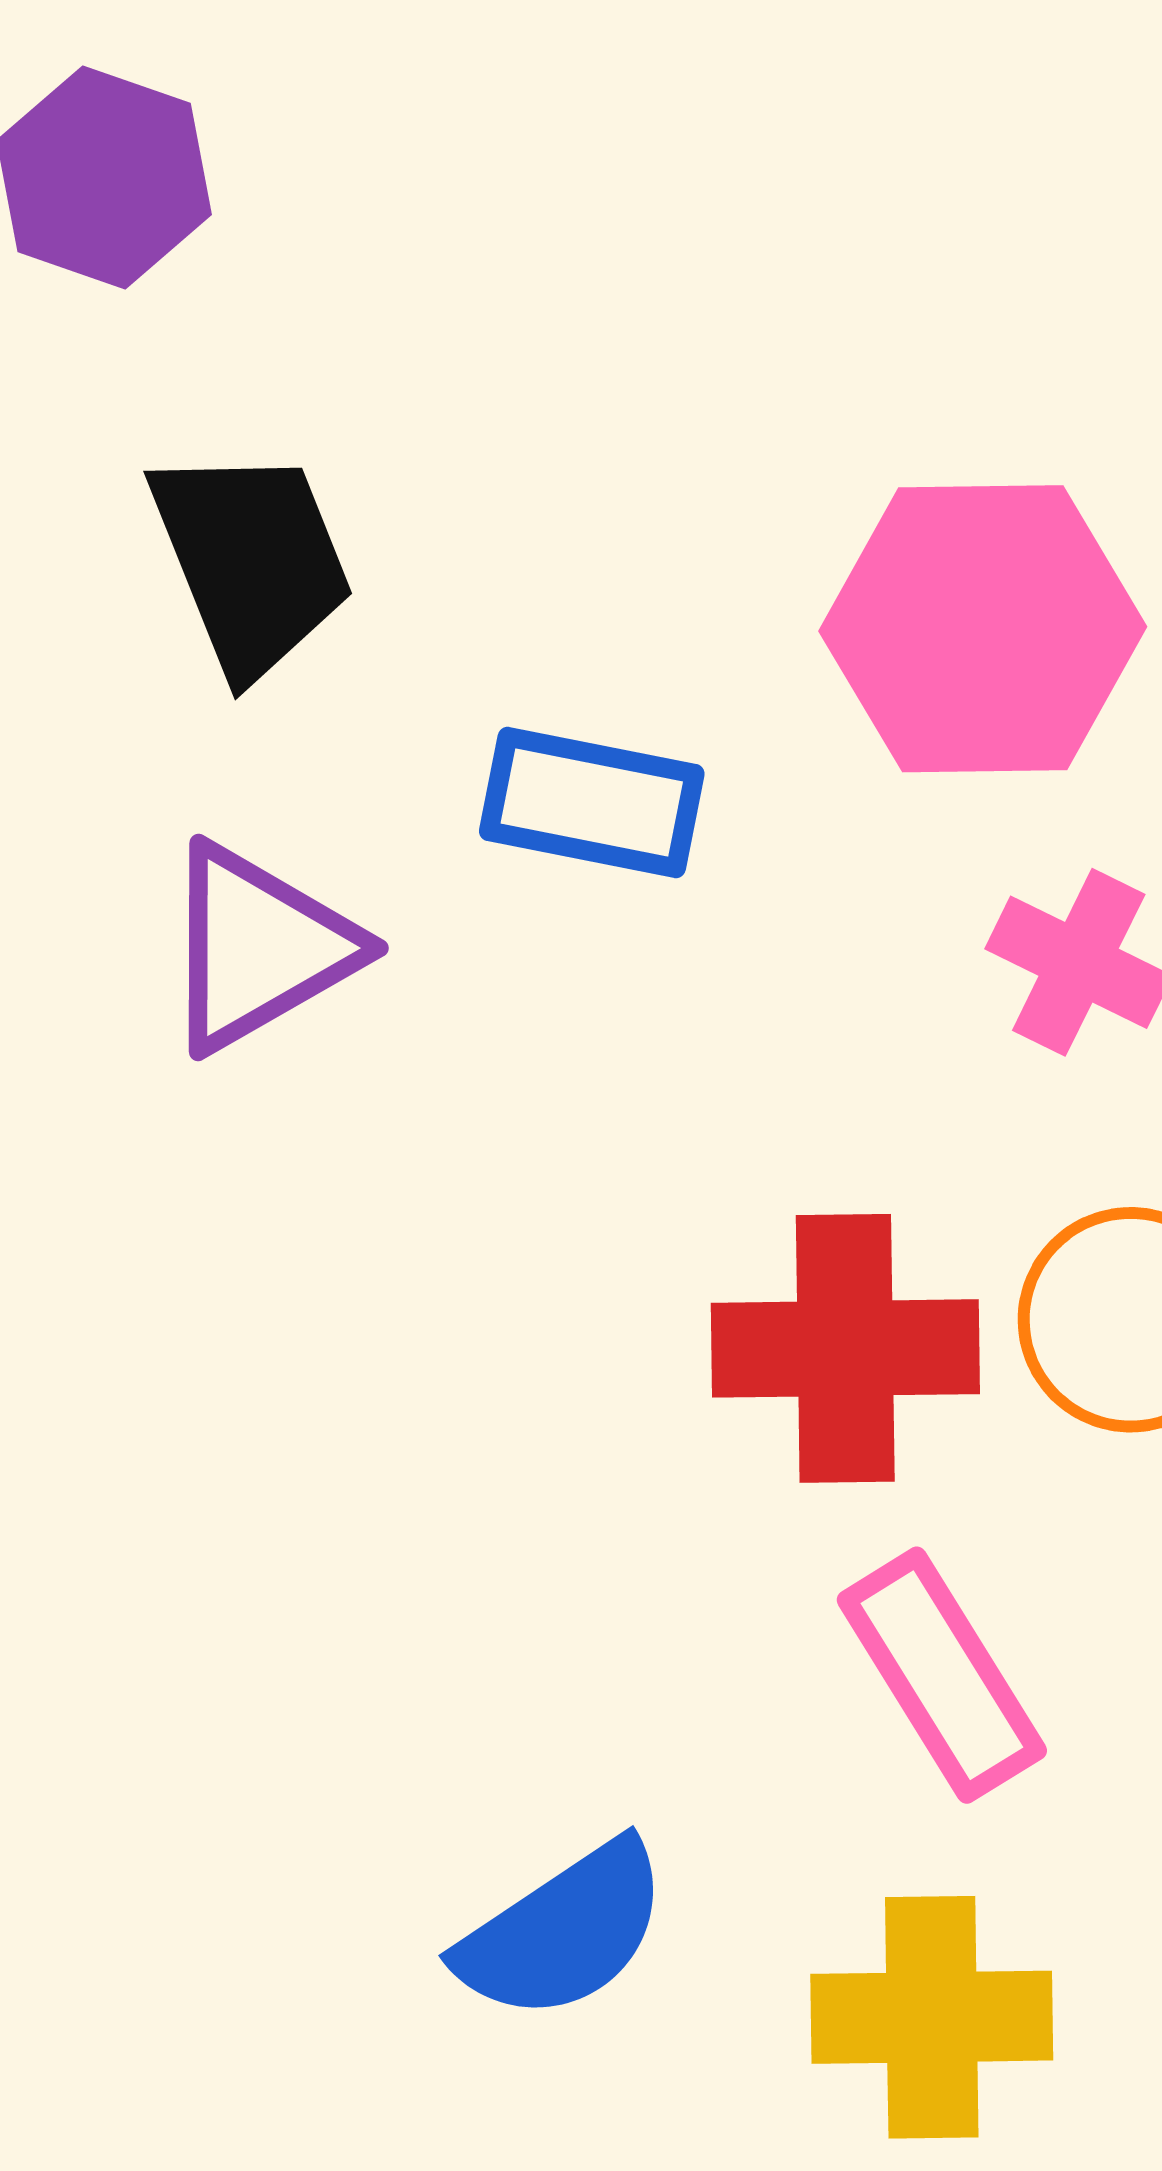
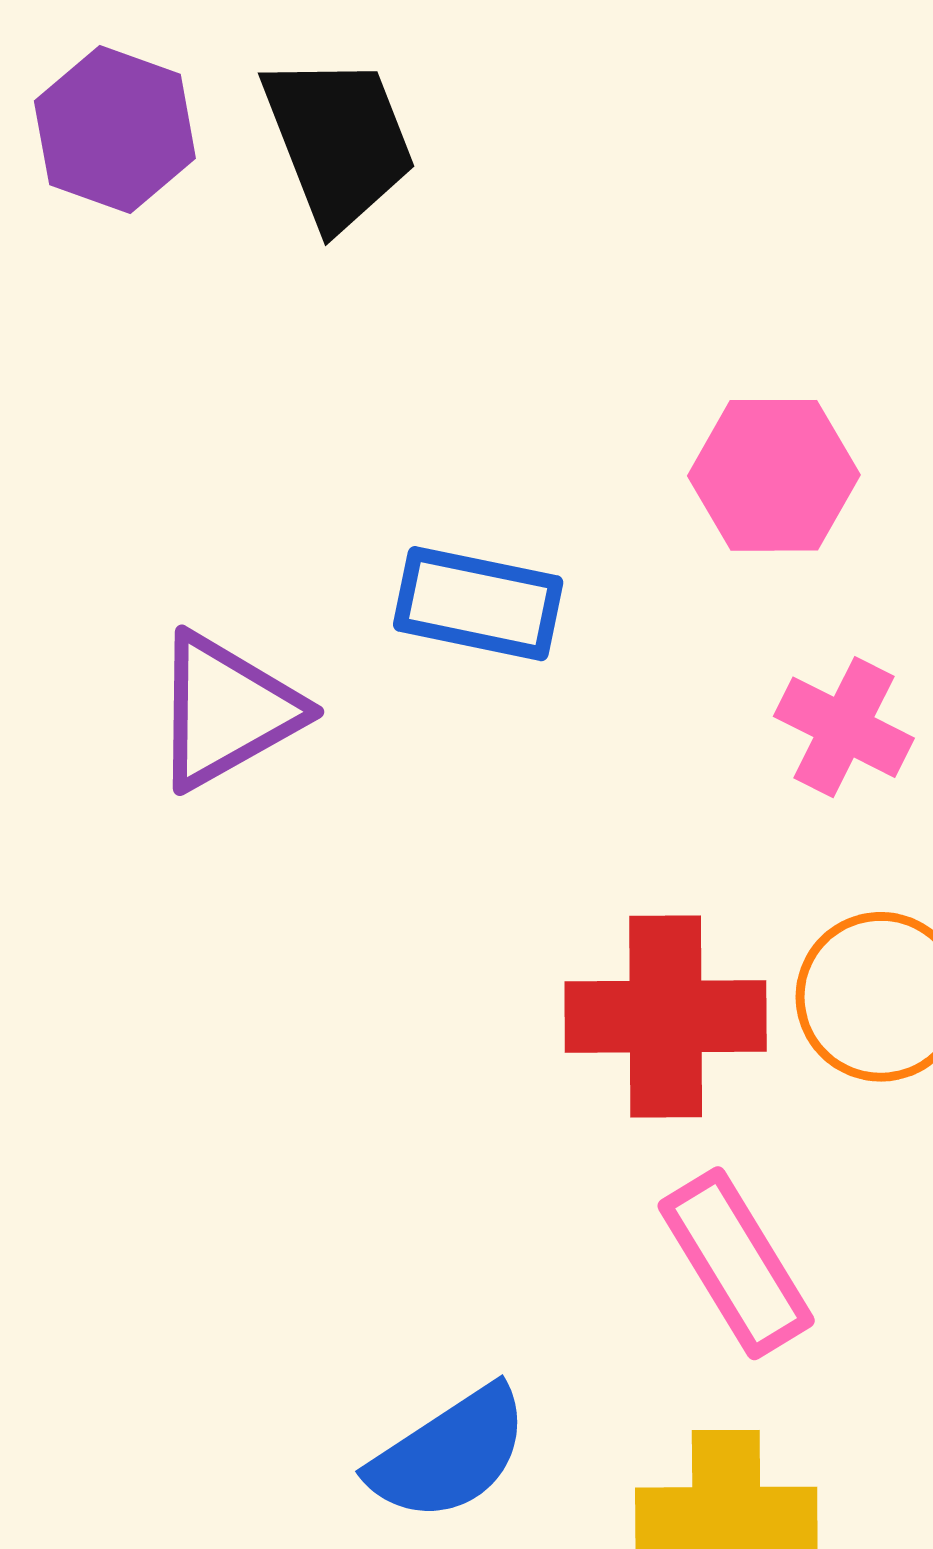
black trapezoid: (251, 561) -> (339, 141), moved
pink hexagon: (983, 629) -> (774, 475), size x0.7

